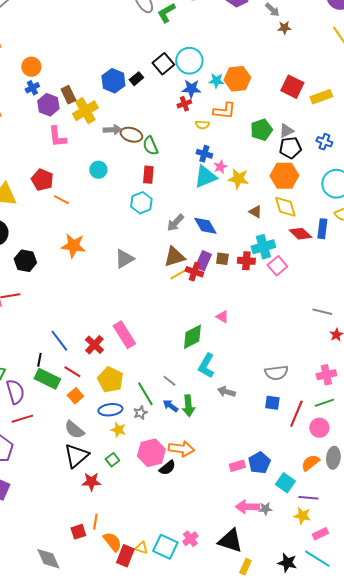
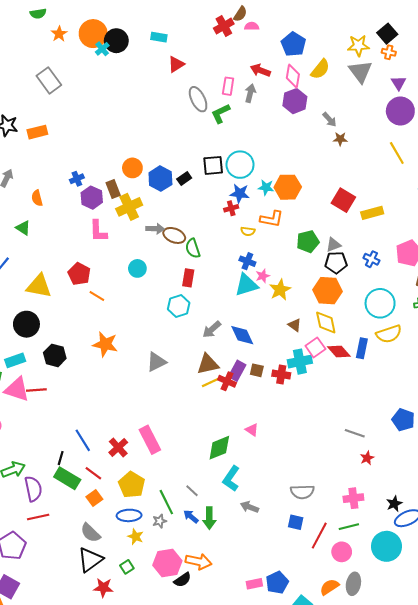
black square: (163, 64) -> (213, 165), turned 30
orange circle: (31, 67) -> (132, 168), moved
yellow star: (238, 179) -> (280, 290), turned 30
pink square: (277, 266) -> (315, 347), moved

